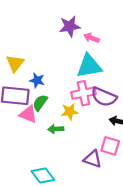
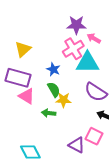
blue star: (37, 80) -> (53, 69), moved
pink cross: (83, 93) -> (73, 49), moved, turned -30
green semicircle: (40, 103) -> (54, 90), moved, turned 105

